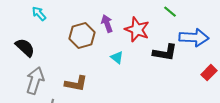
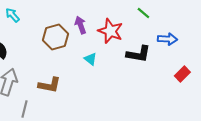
blue arrow: (194, 38) -> (167, 39), size x0.7

